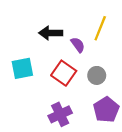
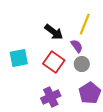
black arrow: (51, 33) -> (54, 32), moved, turned -144
purple semicircle: (78, 45) -> (77, 46), moved

